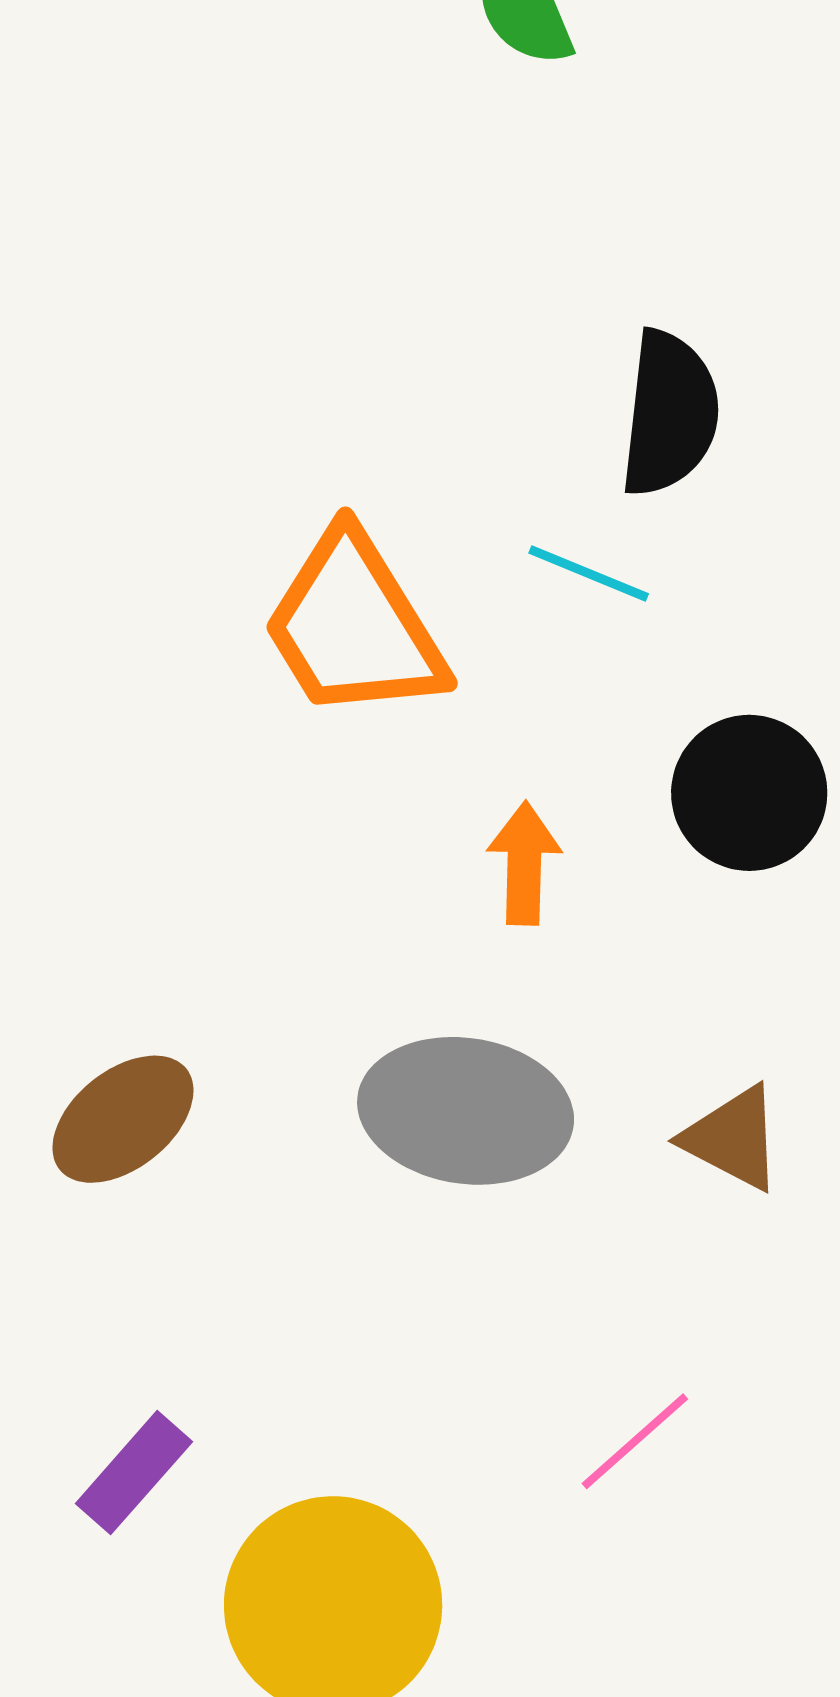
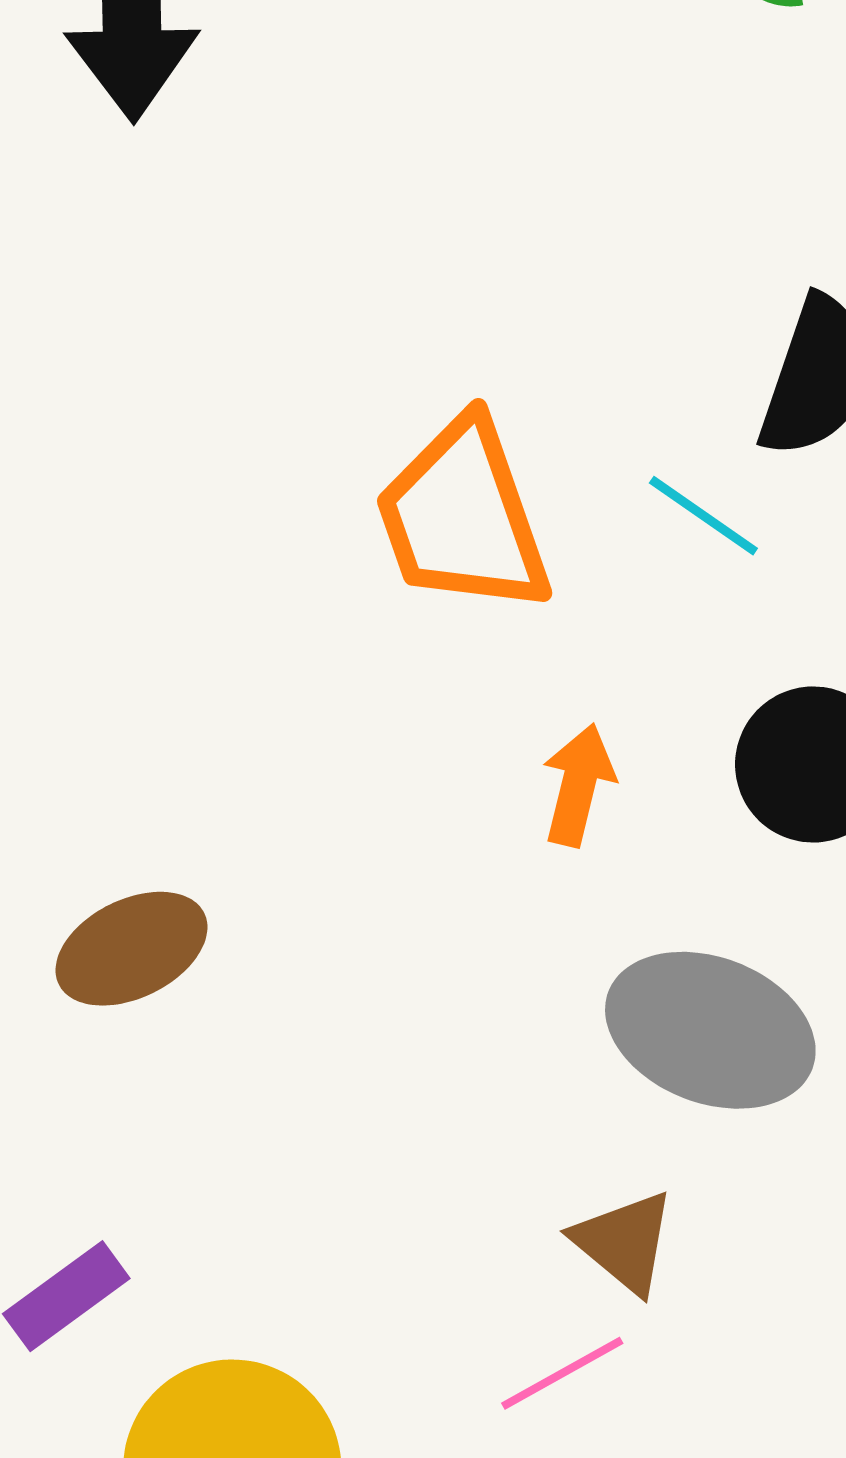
gray ellipse: (466, 1111) -> (710, 1030), moved
brown triangle: (733, 1138) -> (624, 1242), moved

